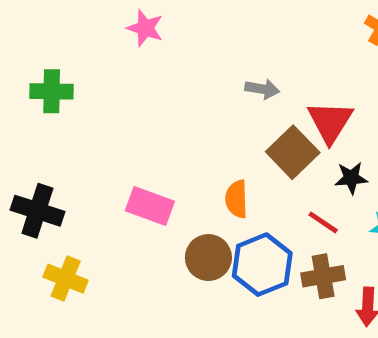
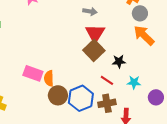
gray arrow: (262, 89) -> (90, 11), moved
red triangle: (330, 122) -> (95, 33), moved
orange semicircle: (236, 199) -> (49, 78), moved

